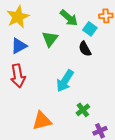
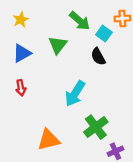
yellow star: (18, 17) -> (21, 20), size x0.6
red arrow: (18, 76) -> (21, 88), size x0.6
green cross: (83, 110) -> (96, 127), size x1.5

